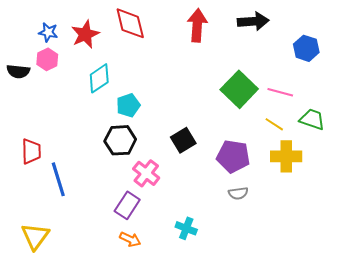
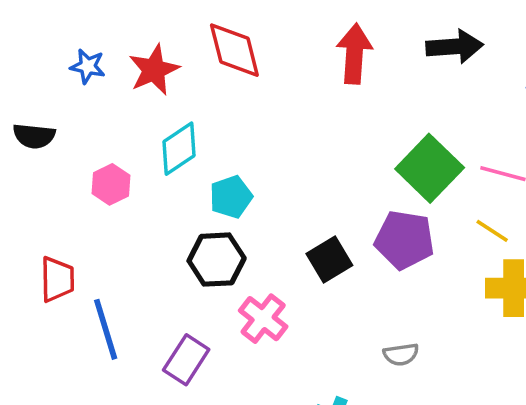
pink hexagon: (47, 59) -> (111, 184), moved
purple pentagon: (233, 156) -> (405, 240), moved
gray semicircle: (238, 193) -> (401, 354), moved
purple rectangle: (127, 205) -> (186, 360), moved

